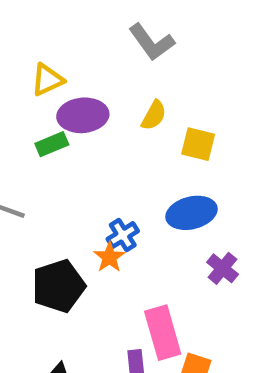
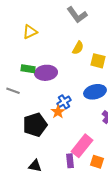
purple ellipse: (83, 115) -> (46, 73), moved
green rectangle: (52, 144) -> (28, 69), moved, turned 32
pink rectangle: (163, 333) -> (82, 146), turned 55

